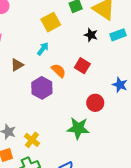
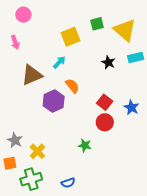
black star: (91, 35) -> (108, 62), moved
brown triangle: (17, 65) -> (32, 75), size x1.6
red square: (82, 66) -> (105, 102), moved
green star: (78, 128) -> (85, 145), size x0.6

